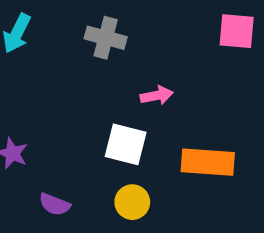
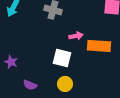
orange rectangle: (208, 162) -> (99, 46), moved

